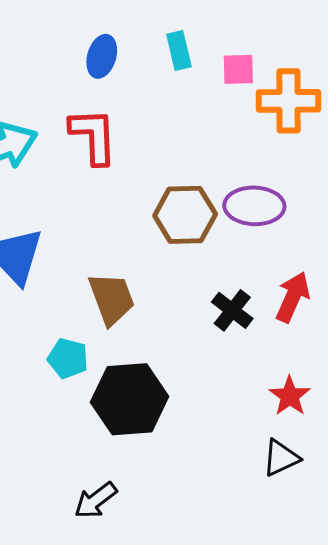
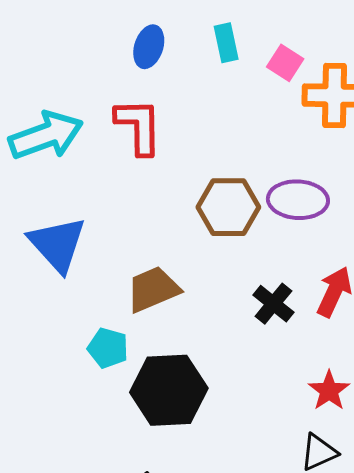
pink square: (238, 69) -> (285, 63), turned 33
brown trapezoid: (112, 299) -> (153, 289), turned -94

